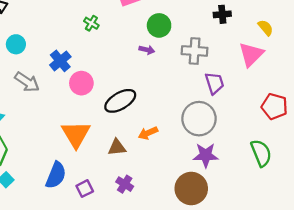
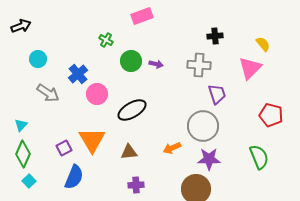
black cross: (222, 14) -> (215, 36), moved
green circle: (159, 25) -> (131, 61), moved
orange arrow: (148, 133) -> (172, 148), moved
purple cross: (125, 184) -> (136, 185), turned -35
purple square: (85, 189) -> (64, 148), moved

